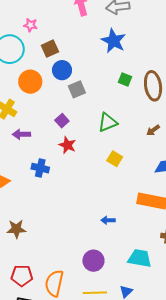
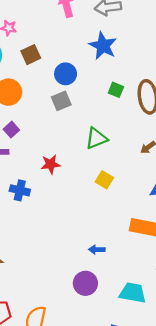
blue circle: (62, 70) -> (66, 74), moved
purple square: (62, 121) -> (11, 130), moved
red star: (67, 145) -> (51, 164), turned -30
purple circle: (93, 261) -> (85, 283), moved

